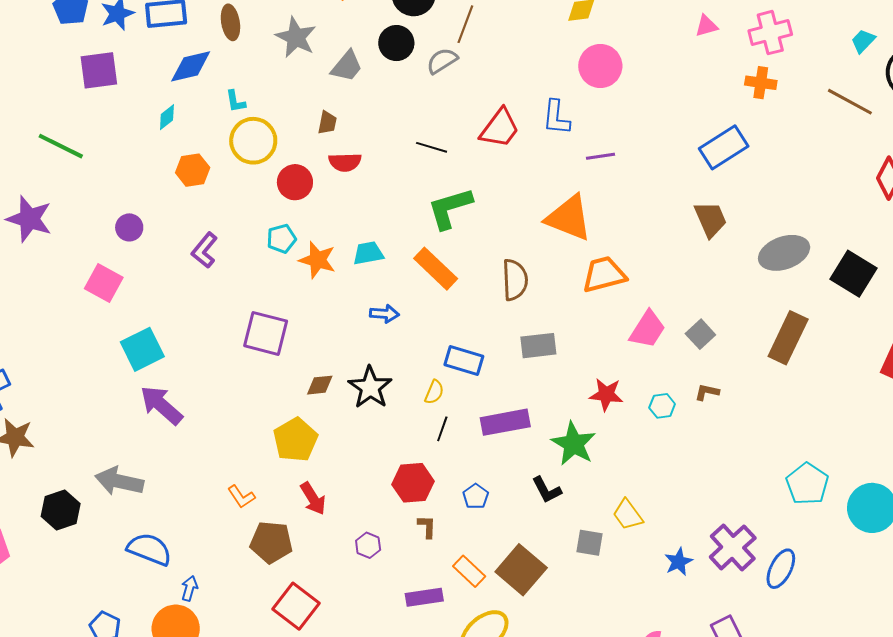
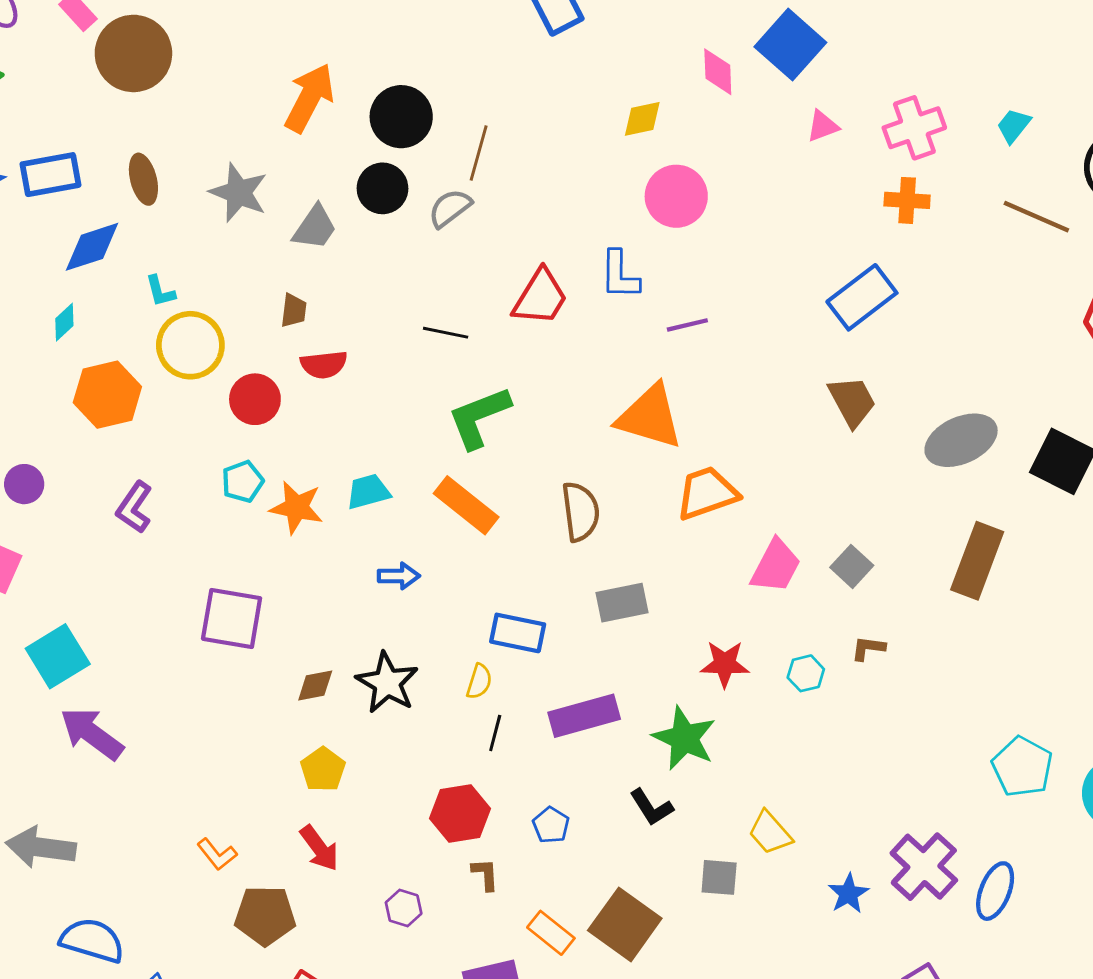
cyan trapezoid: (863, 41) -> (1014, 126), moved
orange hexagon: (193, 170) -> (107, 395), size x1.4
yellow pentagon: (295, 440) -> (323, 769), moved, size x0.7

